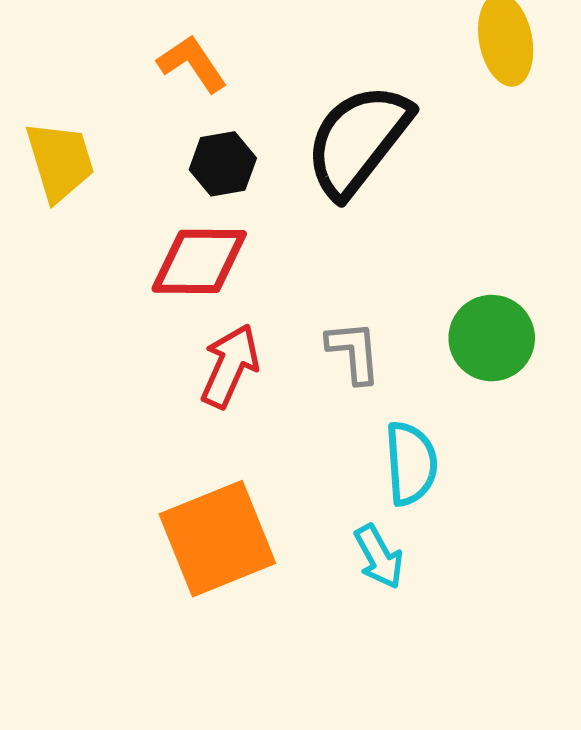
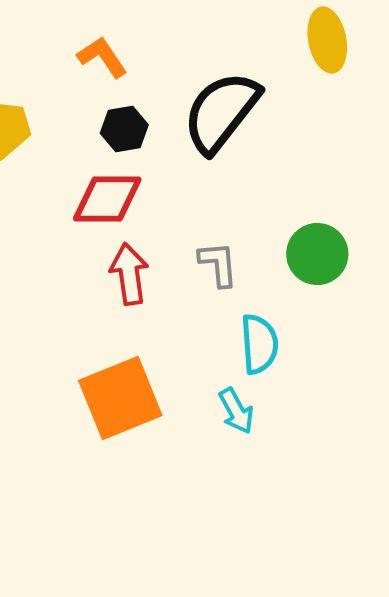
red arrow: (230, 366) -> (129, 274), turned -32

